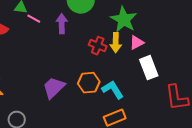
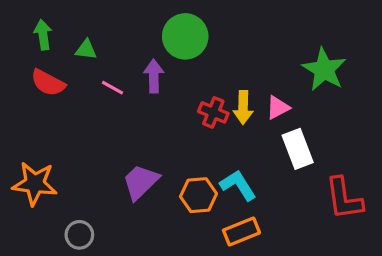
pink line: (34, 19) -> (112, 88), moved
green star: (124, 20) -> (324, 69), moved
orange hexagon: (89, 83) -> (198, 195), moved

